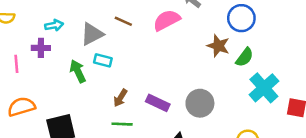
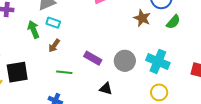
green semicircle: (245, 57) -> (173, 22), moved
cyan cross: (264, 88) -> (158, 61), moved, turned -30
brown arrow: (120, 98) -> (54, 46), moved

